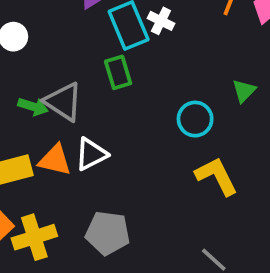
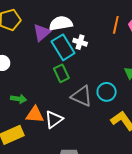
gray triangle: (63, 102) -> (82, 96), moved
orange triangle: (55, 160) -> (35, 115), moved

